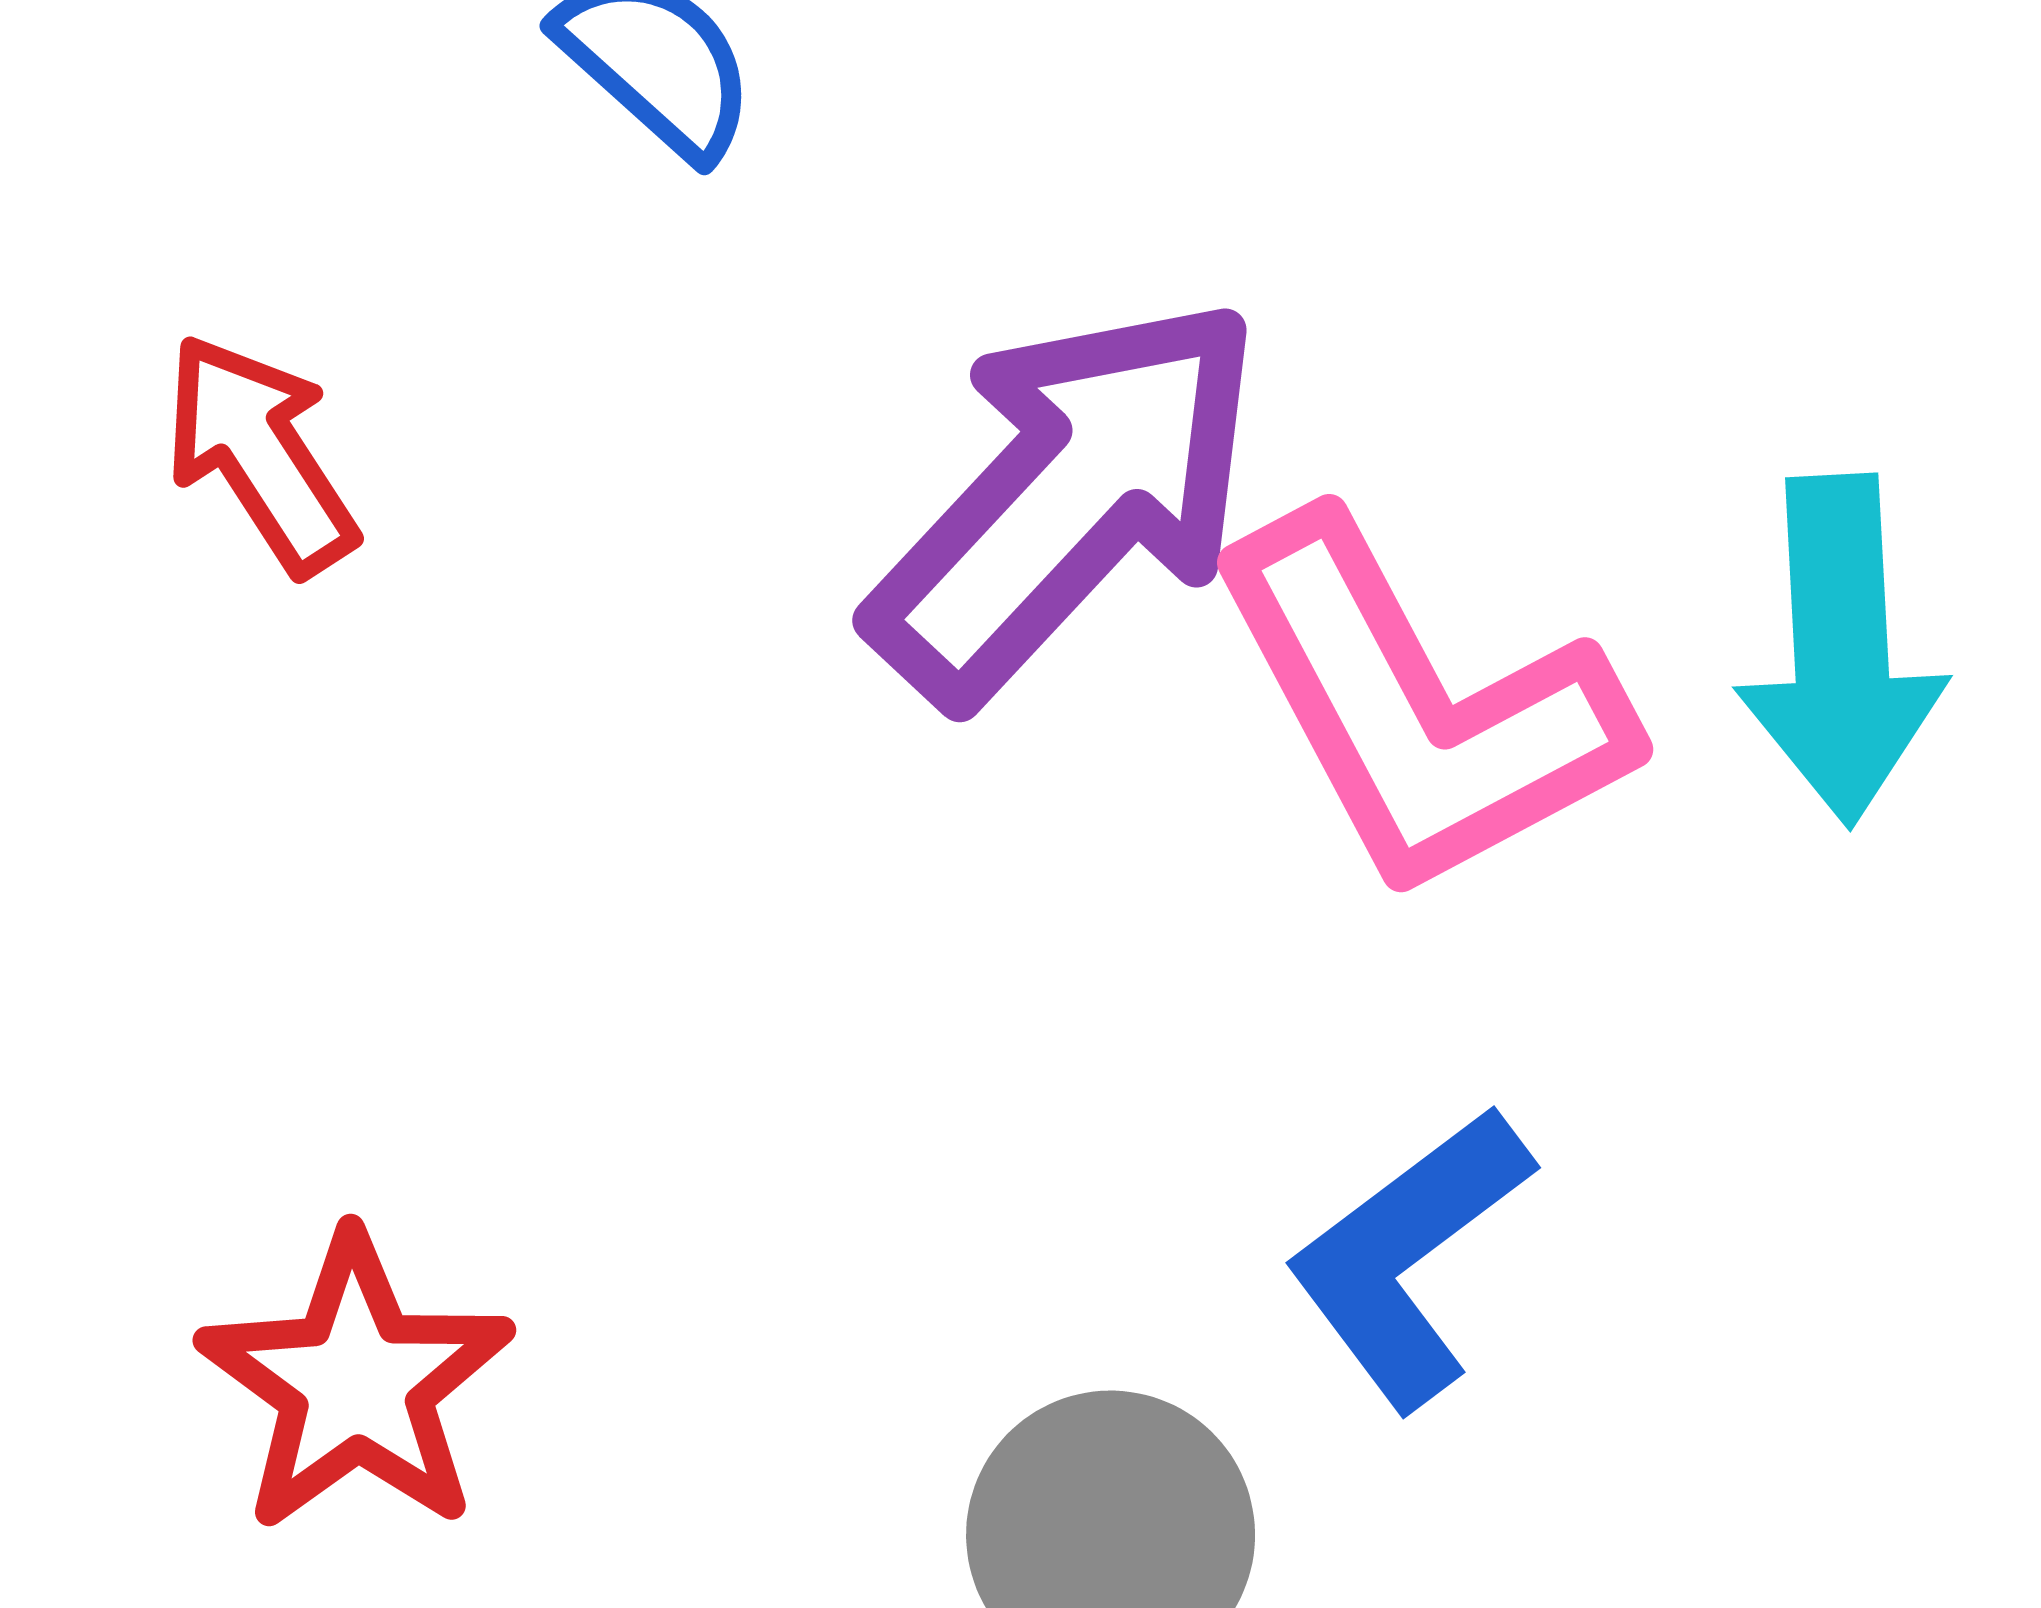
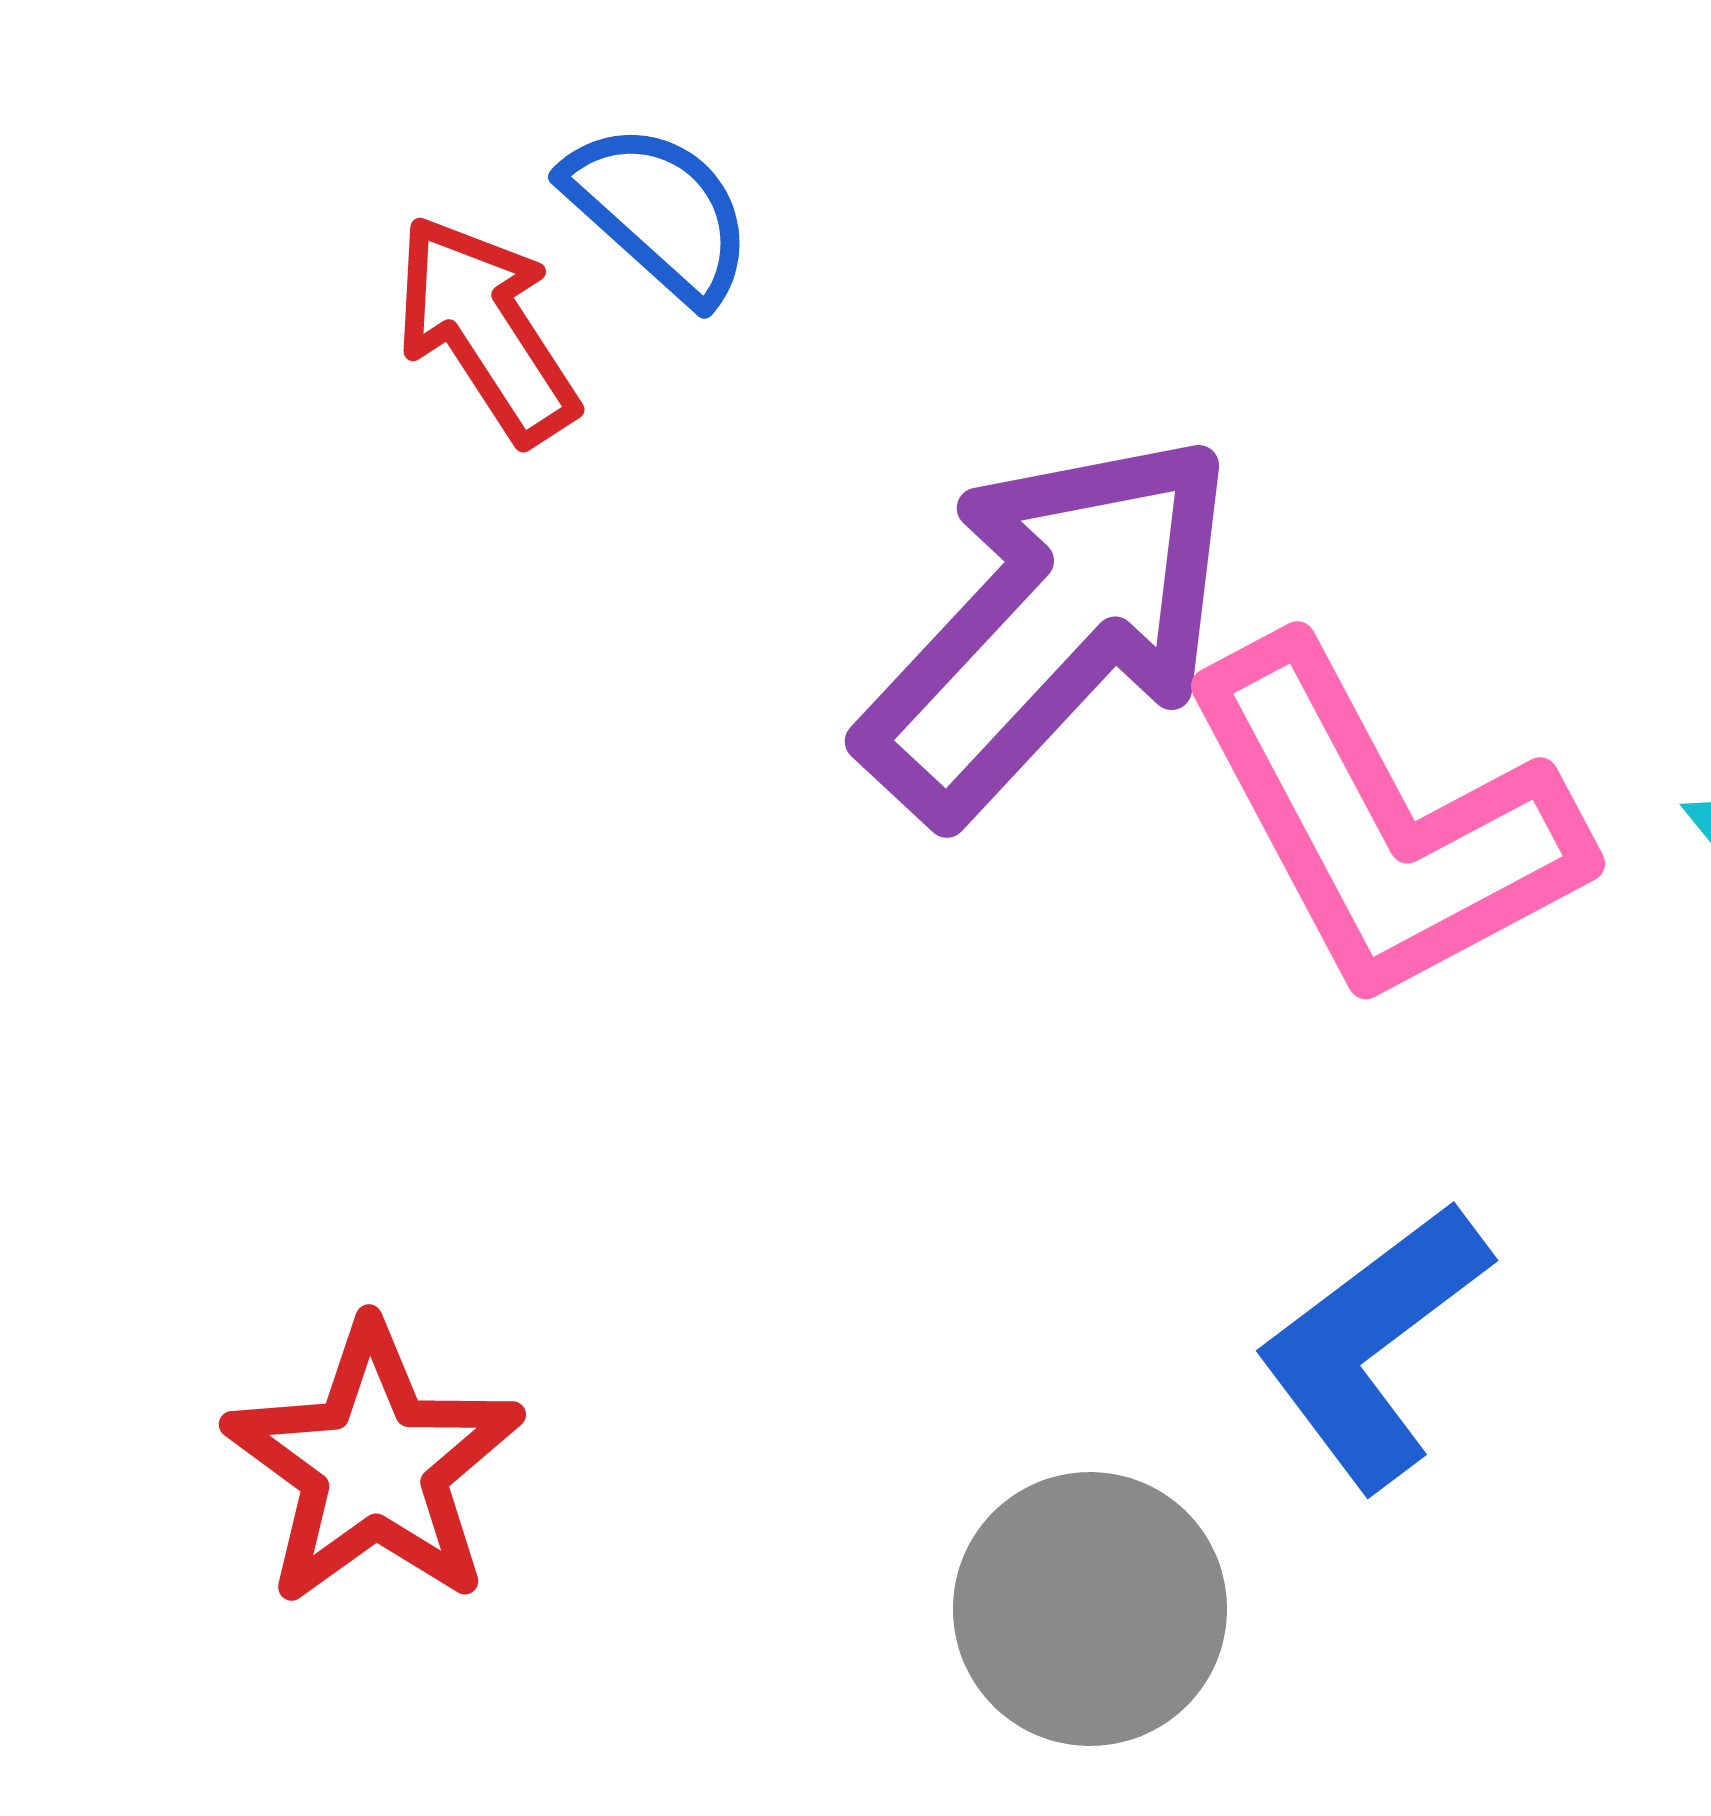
red arrow: (260, 454) -> (486, 329), moved

